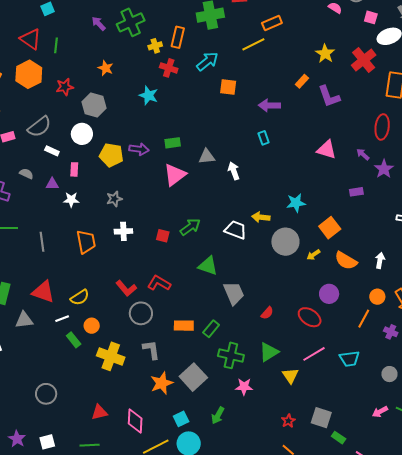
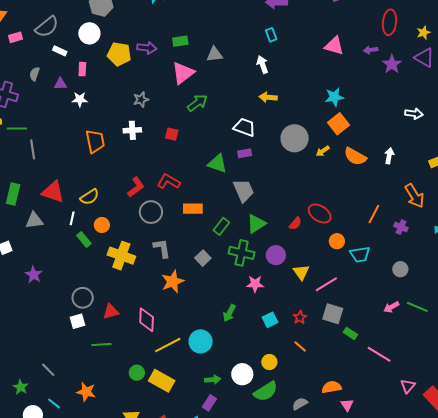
purple arrow: (363, 154) -> (371, 50), turned -48
white arrow: (234, 171) -> (262, 65), moved
gray semicircle: (26, 174) -> (35, 74), turned -96
purple rectangle: (356, 192) -> (245, 153), moved
gray star: (114, 199) -> (141, 99), moved
cyan star: (296, 203) -> (334, 97), moved
yellow arrow: (261, 217) -> (268, 97), moved
green arrow: (190, 227) -> (197, 103), moved
gray line: (42, 242) -> (33, 149), moved
red L-shape: (126, 288) -> (136, 187), turned -85
purple circle: (329, 294) -> (276, 255), moved
orange circle: (377, 297) -> (337, 241), moved
red semicircle: (267, 313) -> (295, 223), moved
white line: (62, 319) -> (72, 218), turned -56
orange rectangle: (184, 326) -> (193, 209), moved
green triangle: (269, 352) -> (256, 224), moved
pink line: (314, 354) -> (326, 284), moved
gray square: (193, 377) -> (203, 258), moved, size x0.6
gray circle: (46, 394) -> (83, 298), moved
cyan square: (181, 419) -> (270, 320), moved
purple star: (17, 439) -> (34, 275), moved
white square: (47, 442) -> (77, 321), moved

